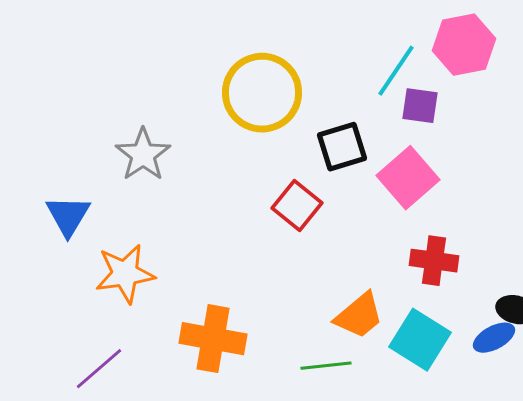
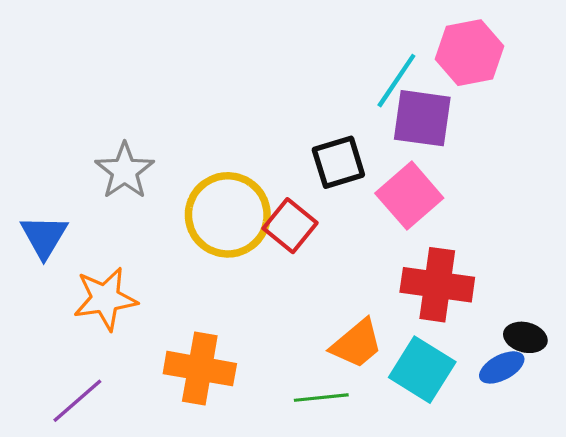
yellow circle: (262, 93) -> (228, 215), moved
purple square: (420, 106) -> (422, 118), size x1.5
red cross: (434, 261) -> (437, 285), size x1.4

